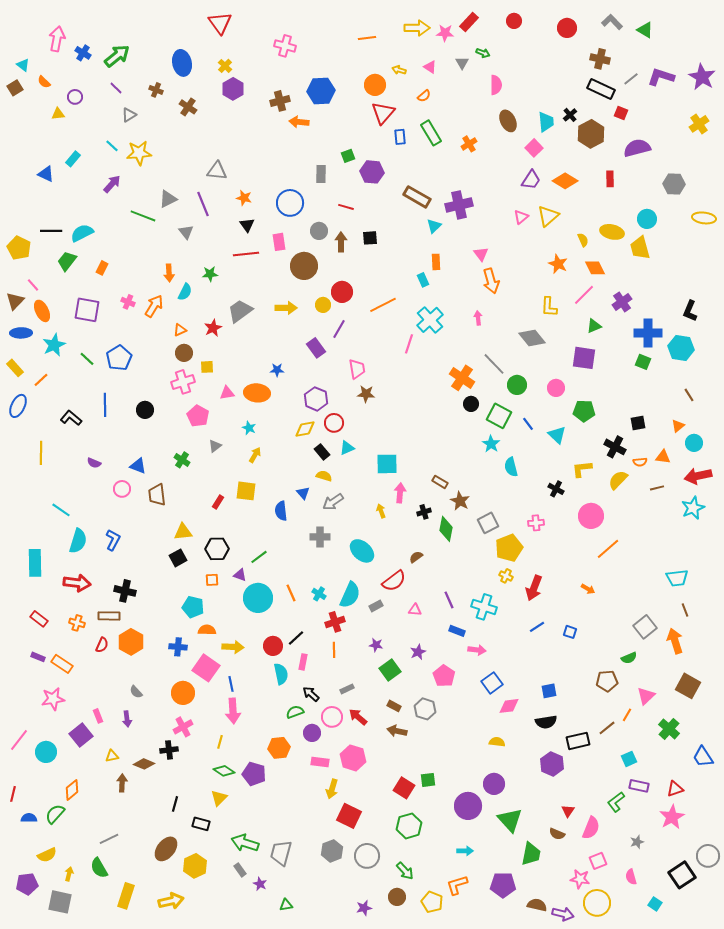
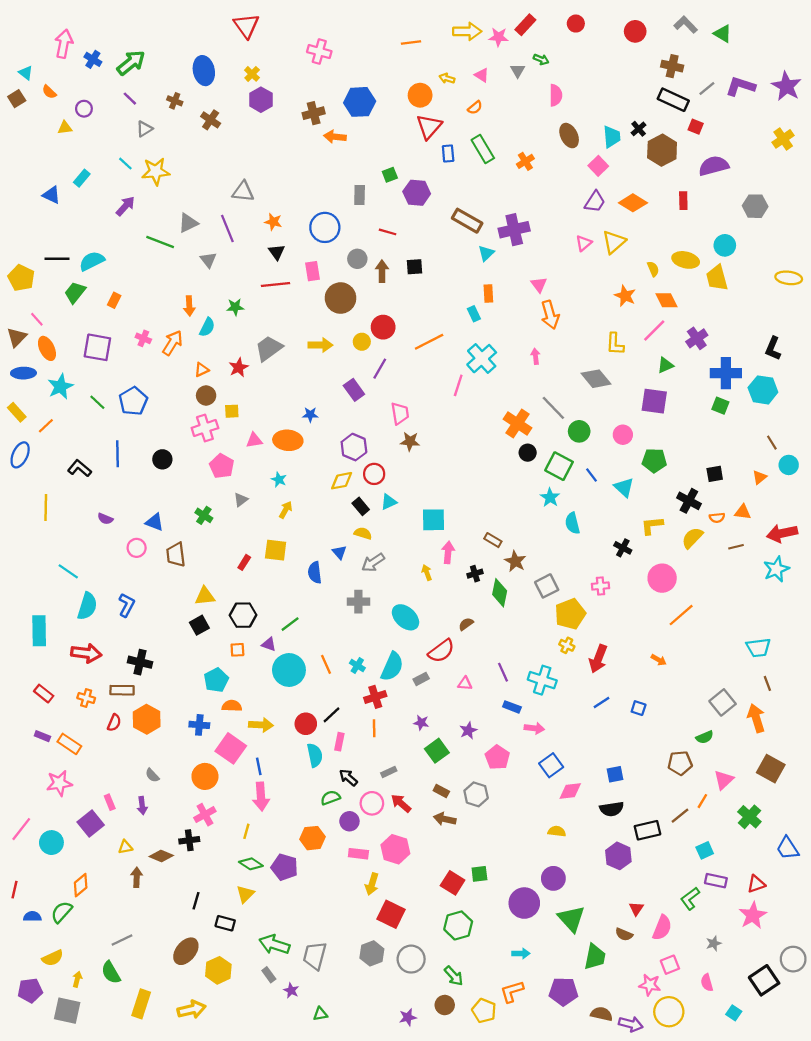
yellow ellipse: (704, 218) -> (789, 278), moved
cyan circle: (694, 443) -> (789, 465), moved
cyan pentagon: (193, 607) -> (216, 680), turned 30

